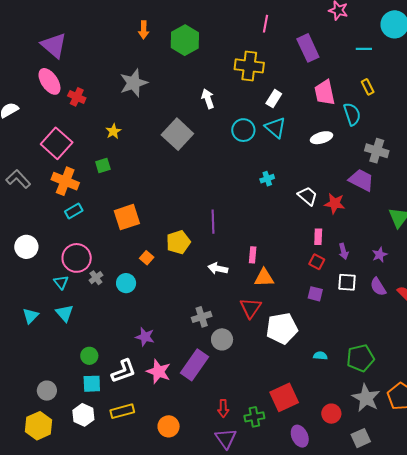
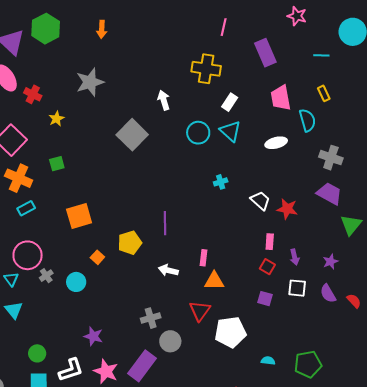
green hexagon: (185, 40) -> (46, 29), moved
yellow star: (113, 131) -> (56, 119), moved
purple trapezoid: (361, 180) -> (329, 193), moved

